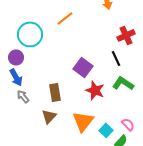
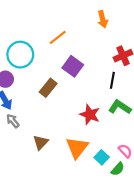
black line: (116, 58) -> (112, 80), turned 35
purple square: (83, 67) -> (73, 66), moved
brown rectangle: (55, 92) -> (48, 88), moved, turned 48

